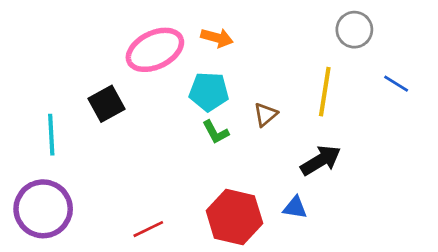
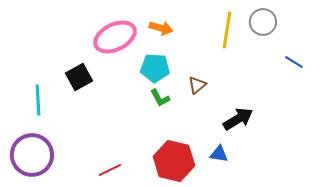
yellow line: (325, 92) -> (227, 30), moved

